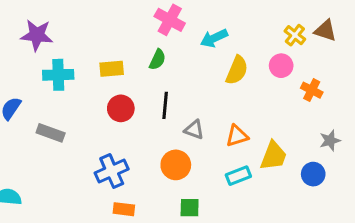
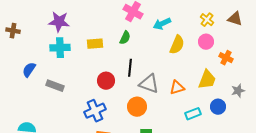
purple star: (37, 35) -> (59, 22), moved
yellow cross: (295, 35) -> (207, 20), moved
red circle: (121, 108) -> (106, 81), moved
gray triangle: (194, 130) -> (149, 84), size x1.5
yellow trapezoid: (273, 156) -> (207, 80), moved
blue circle: (313, 174) -> (218, 107), moved
cyan rectangle: (238, 176) -> (193, 114), moved

